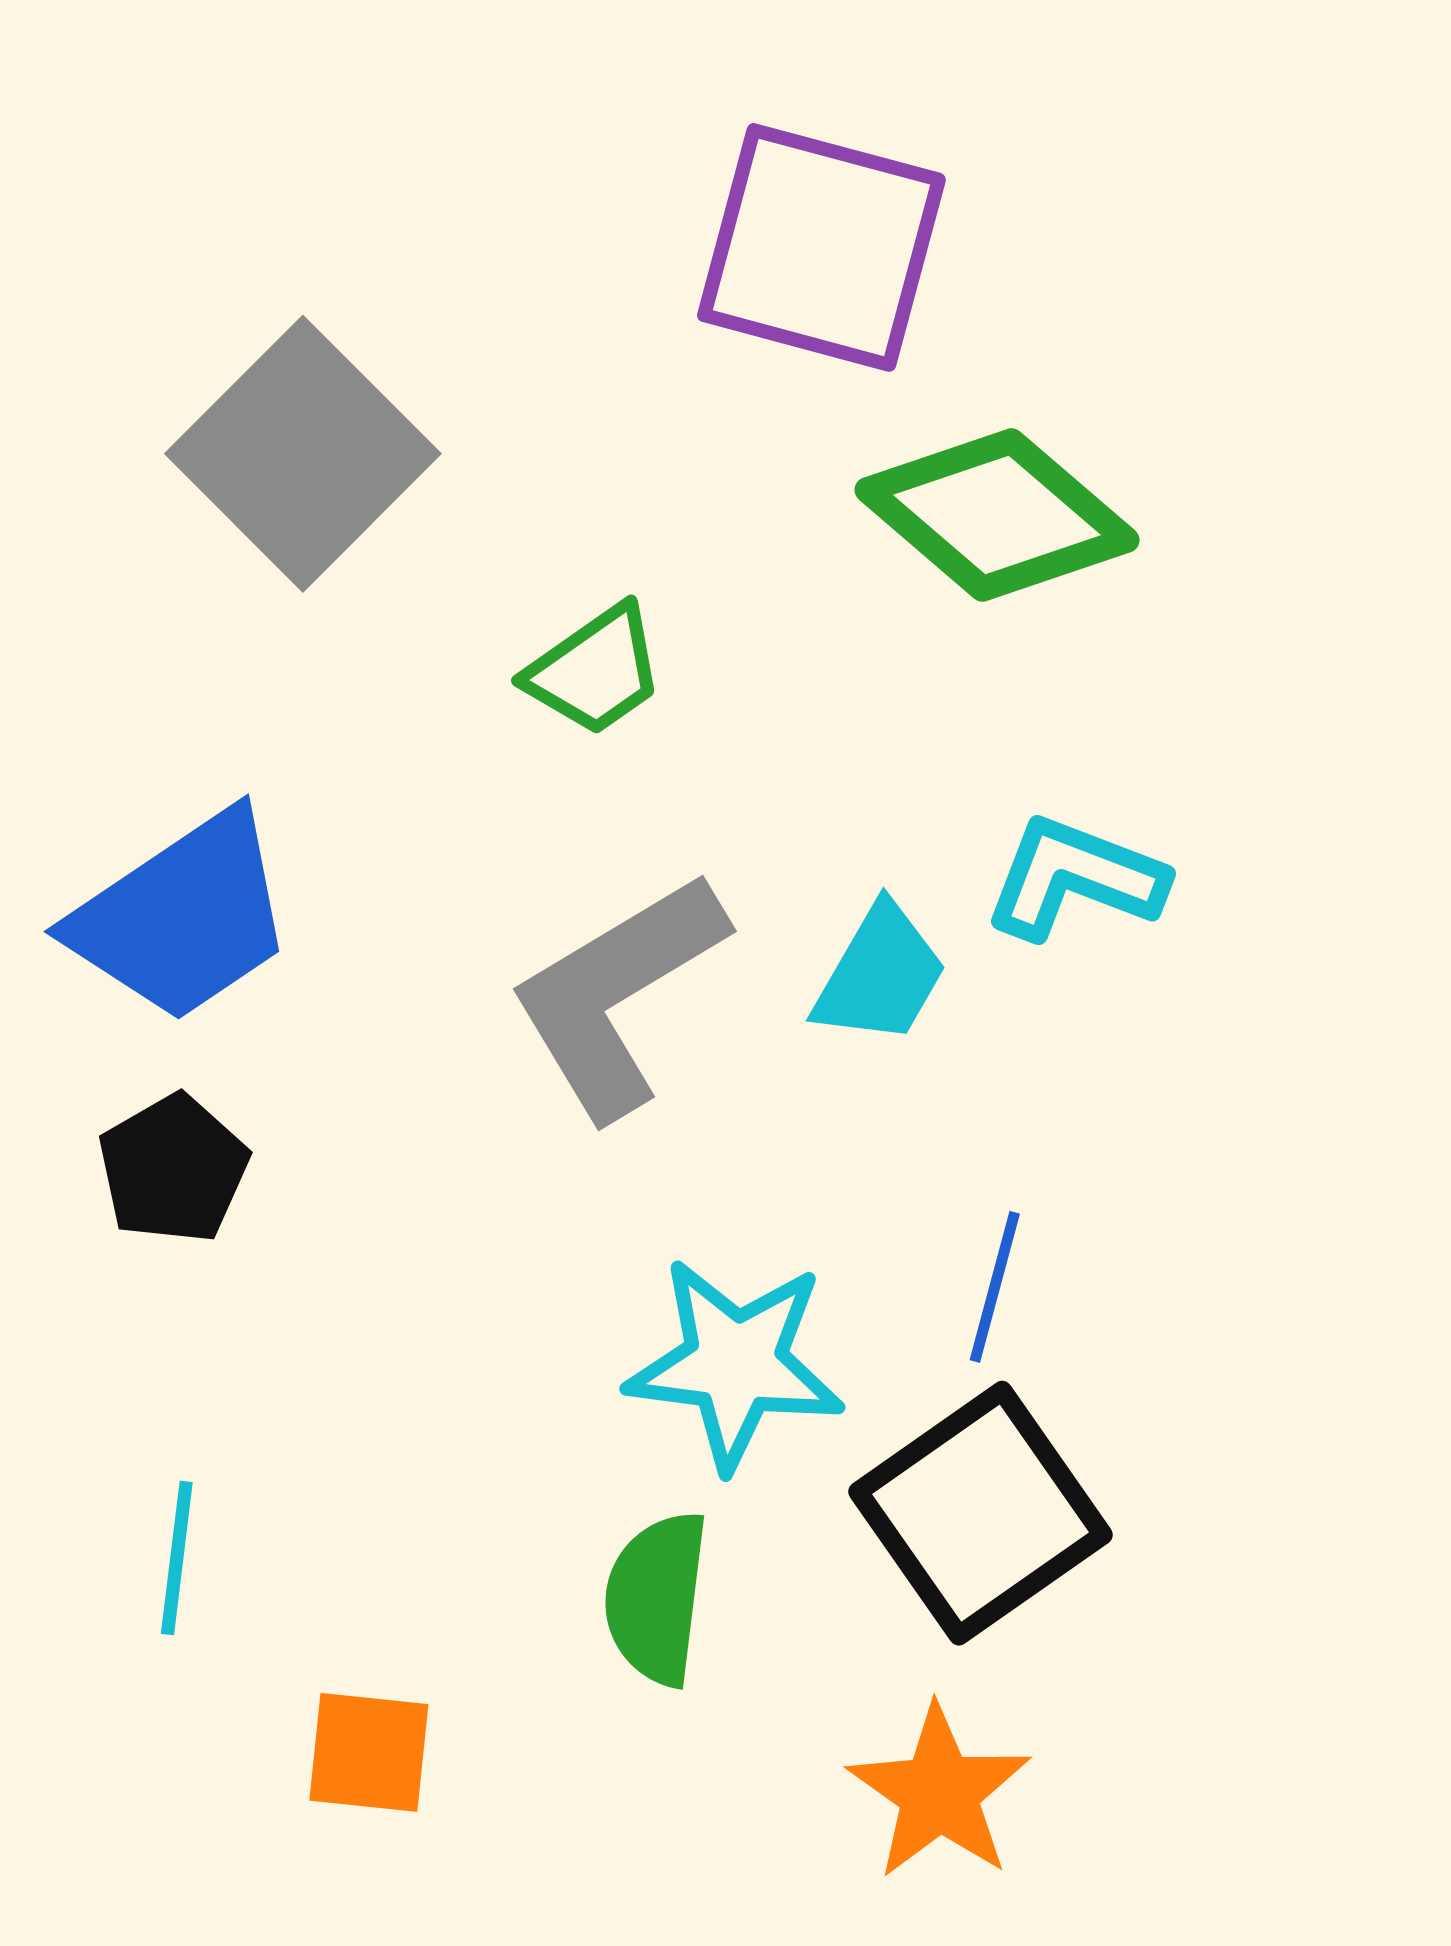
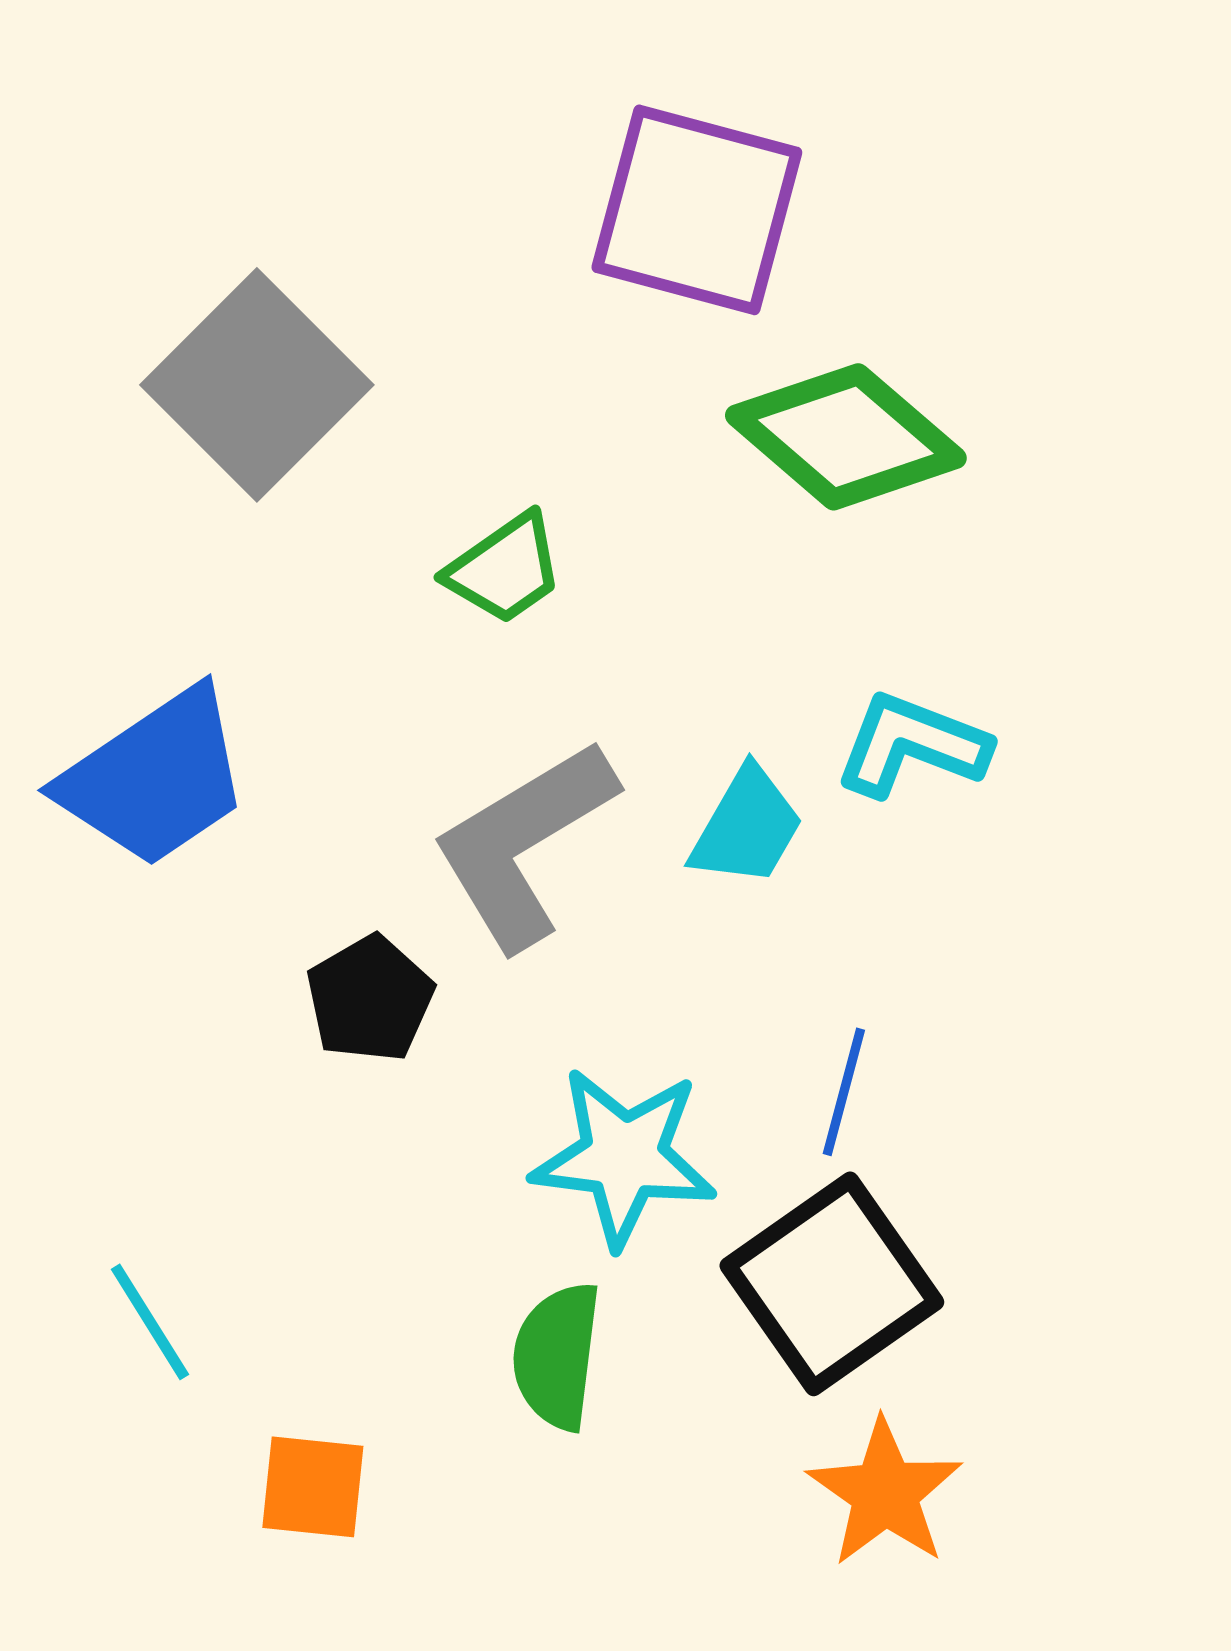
black pentagon: (173, 1169) -> (370, 999), moved
cyan line: (177, 1558) -> (150, 1322), turned -39
orange star: (939, 1792) -> (885, 1493), moved

